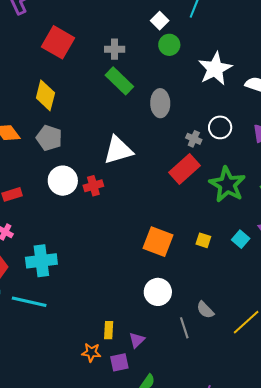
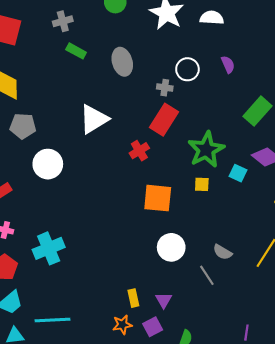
green rectangle: (119, 81) -> (76, 51), size x0.7
green star: (227, 185) -> (206, 150), moved, turned 30
red cross: (93, 186) -> (139, 151), moved
cyan line: (29, 302) -> (52, 320), moved

